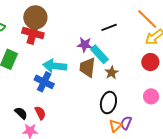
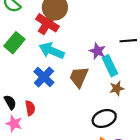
cyan arrow: (55, 66) -> (52, 51), moved
brown trapezoid: (87, 67) -> (79, 77), moved
black ellipse: (108, 103) -> (104, 118), turned 40

